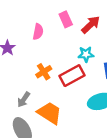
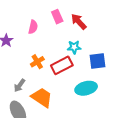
red arrow: (91, 25) -> (79, 22), turned -90

